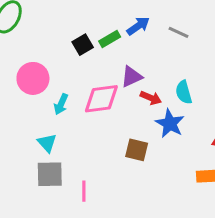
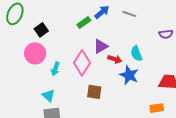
black square: (83, 45) -> (41, 30), moved
pink diamond: (101, 99) -> (82, 63), turned -45
brown square: (137, 150) -> (94, 92), moved

